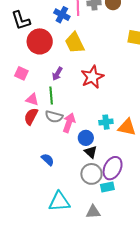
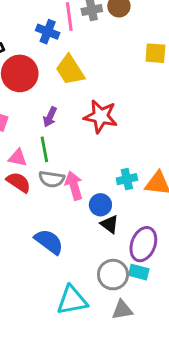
red star: (92, 77) -> (101, 116), turned -30
red semicircle: (31, 116) -> (19, 182), turned 102
pink arrow: (69, 123) -> (74, 186), turned -30
blue semicircle: (48, 160) -> (49, 242), size x1.5
gray circle: (91, 174) -> (113, 275), moved
cyan rectangle: (107, 187) -> (139, 272), turned 32

